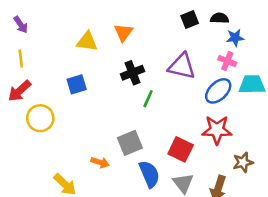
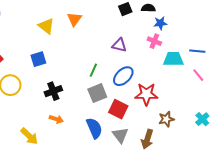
yellow triangle: (87, 42) -> (46, 26), turned 30
purple triangle: (182, 66) -> (119, 45), size x0.7
black cross: (132, 73) -> (53, 91), moved
blue ellipse: (218, 91) -> (123, 76), moved
gray square: (130, 143) -> (97, 93), moved

